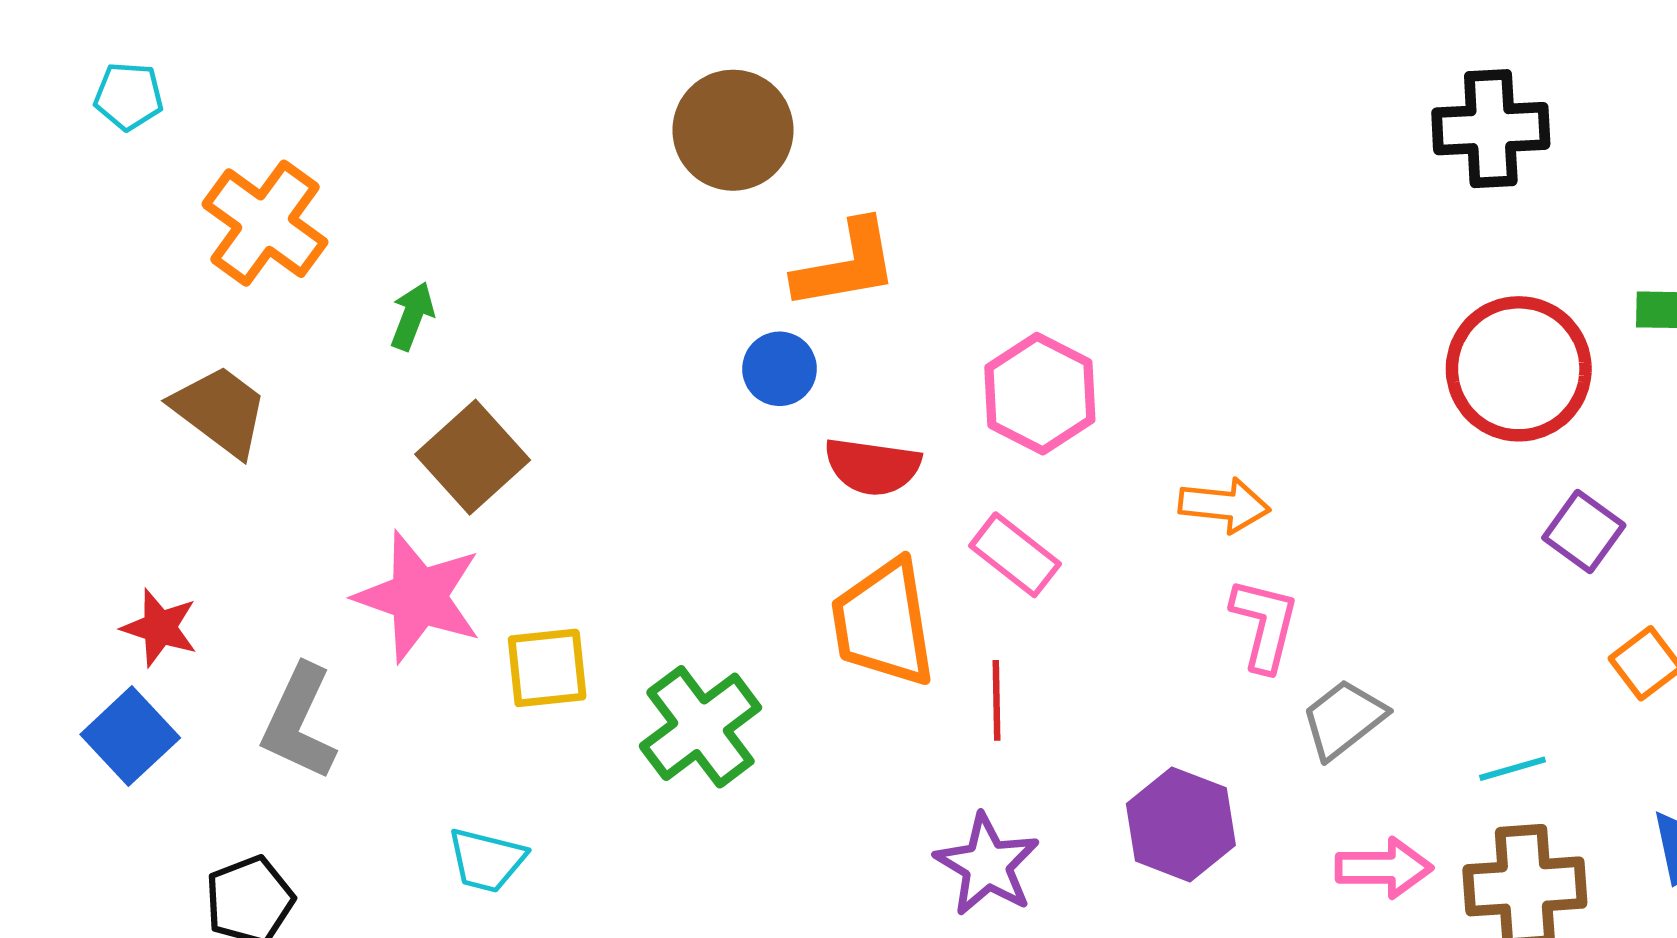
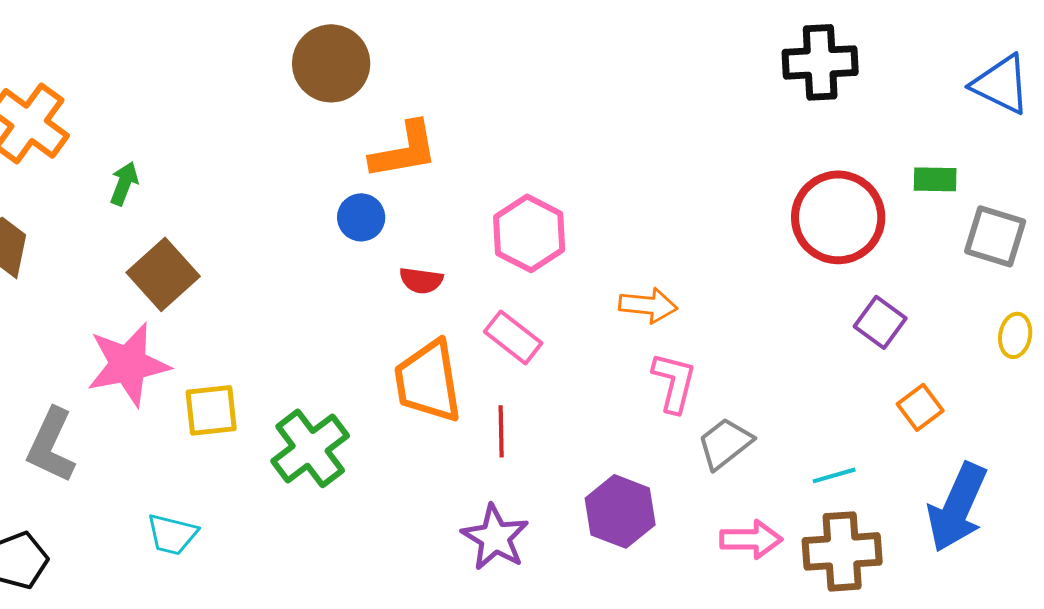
red semicircle: (872, 466) -> (421, 280), size x0.7
pink star: (418, 597) -> (128, 364), turned -30

